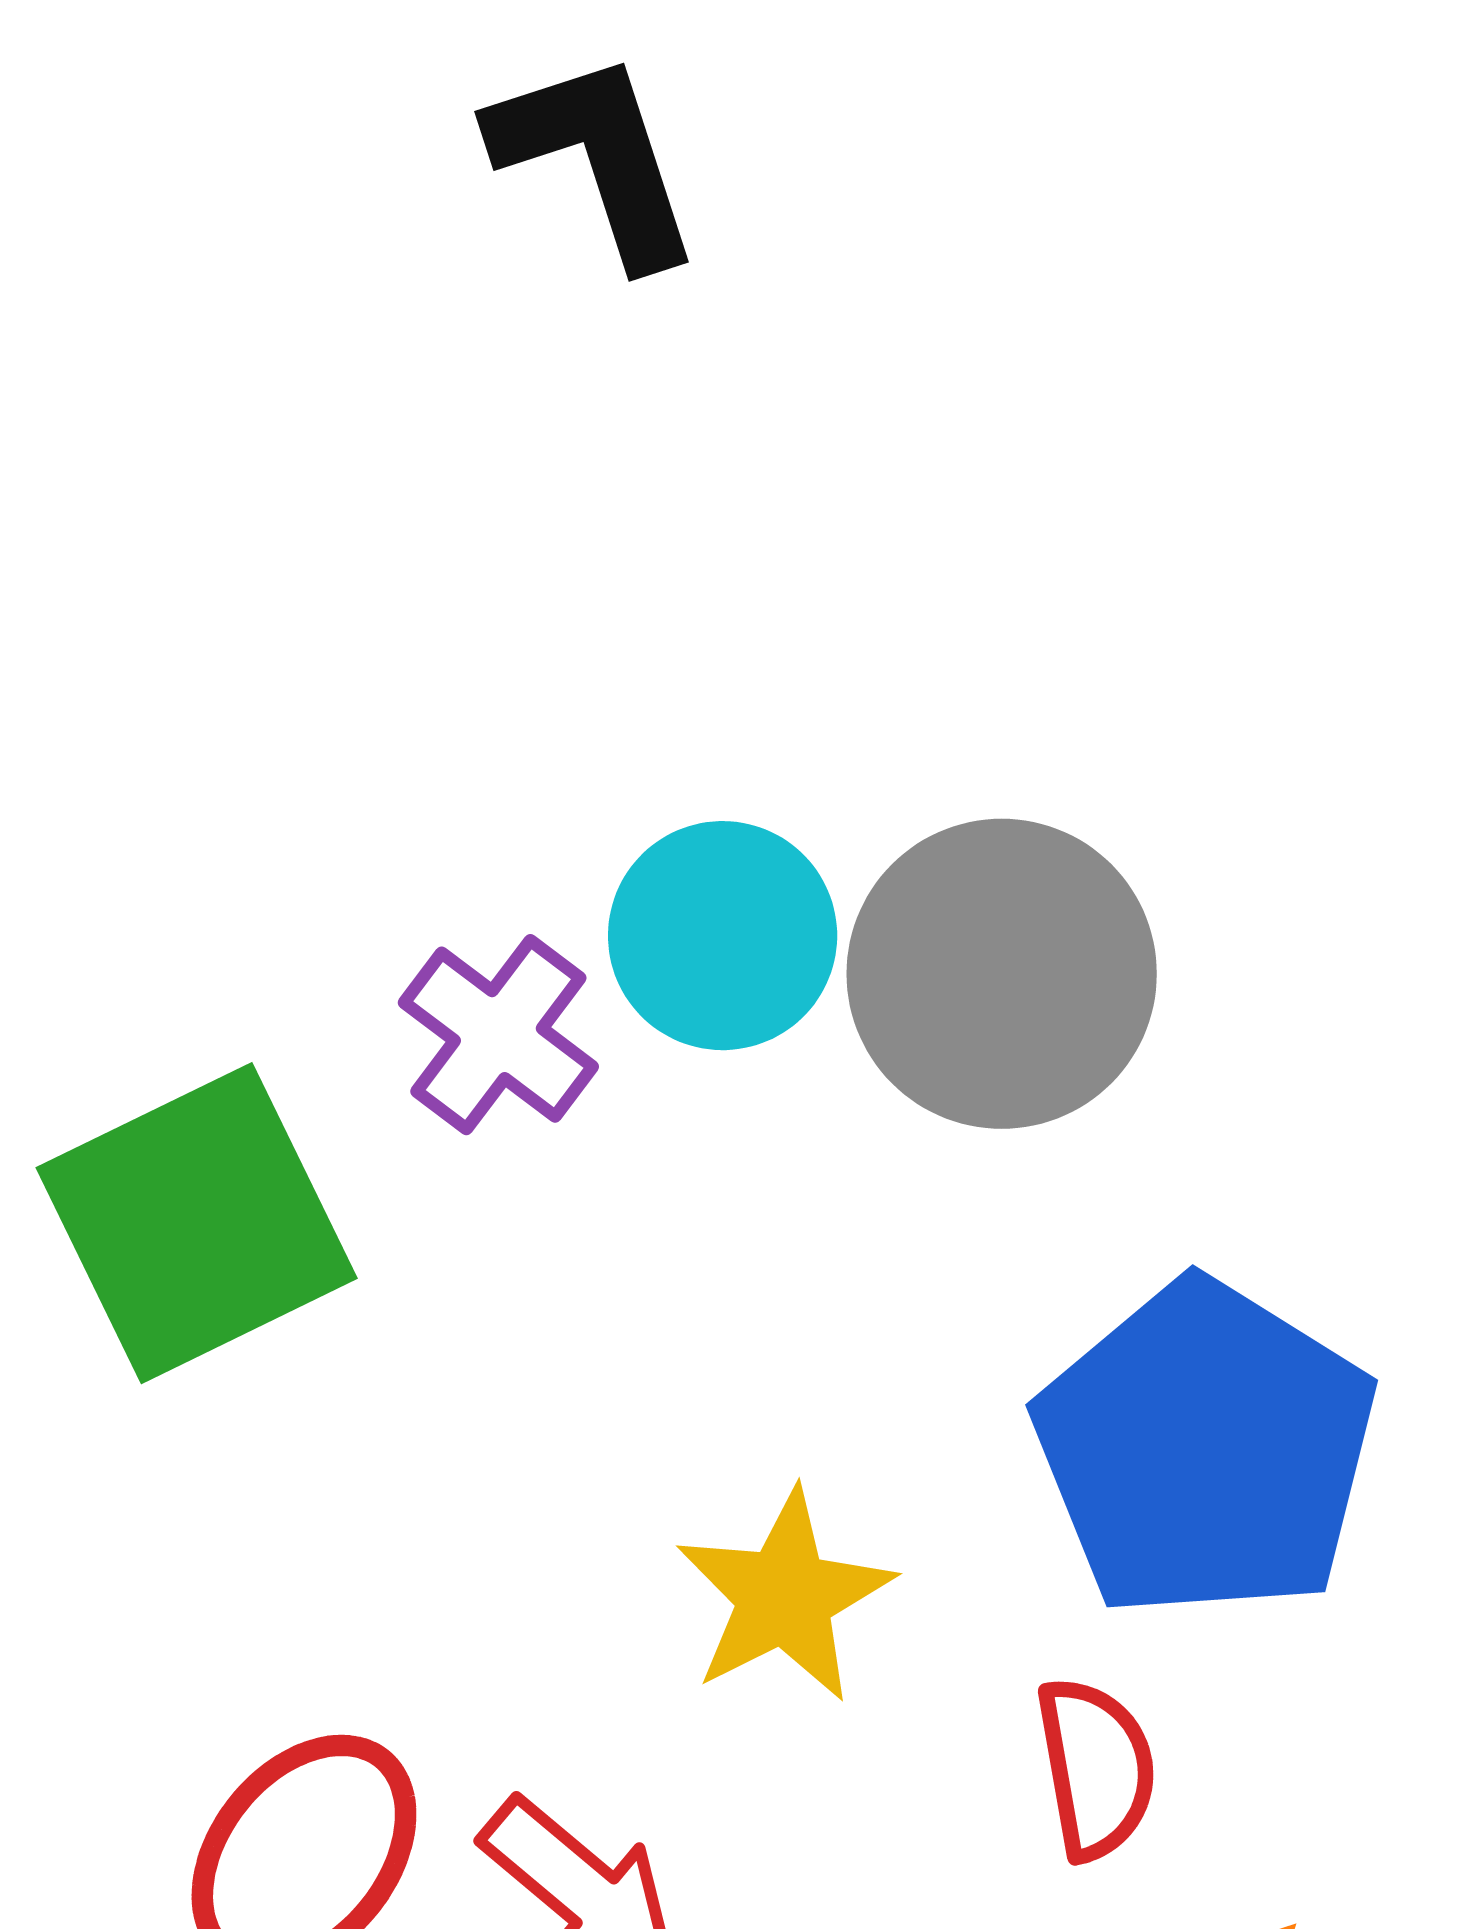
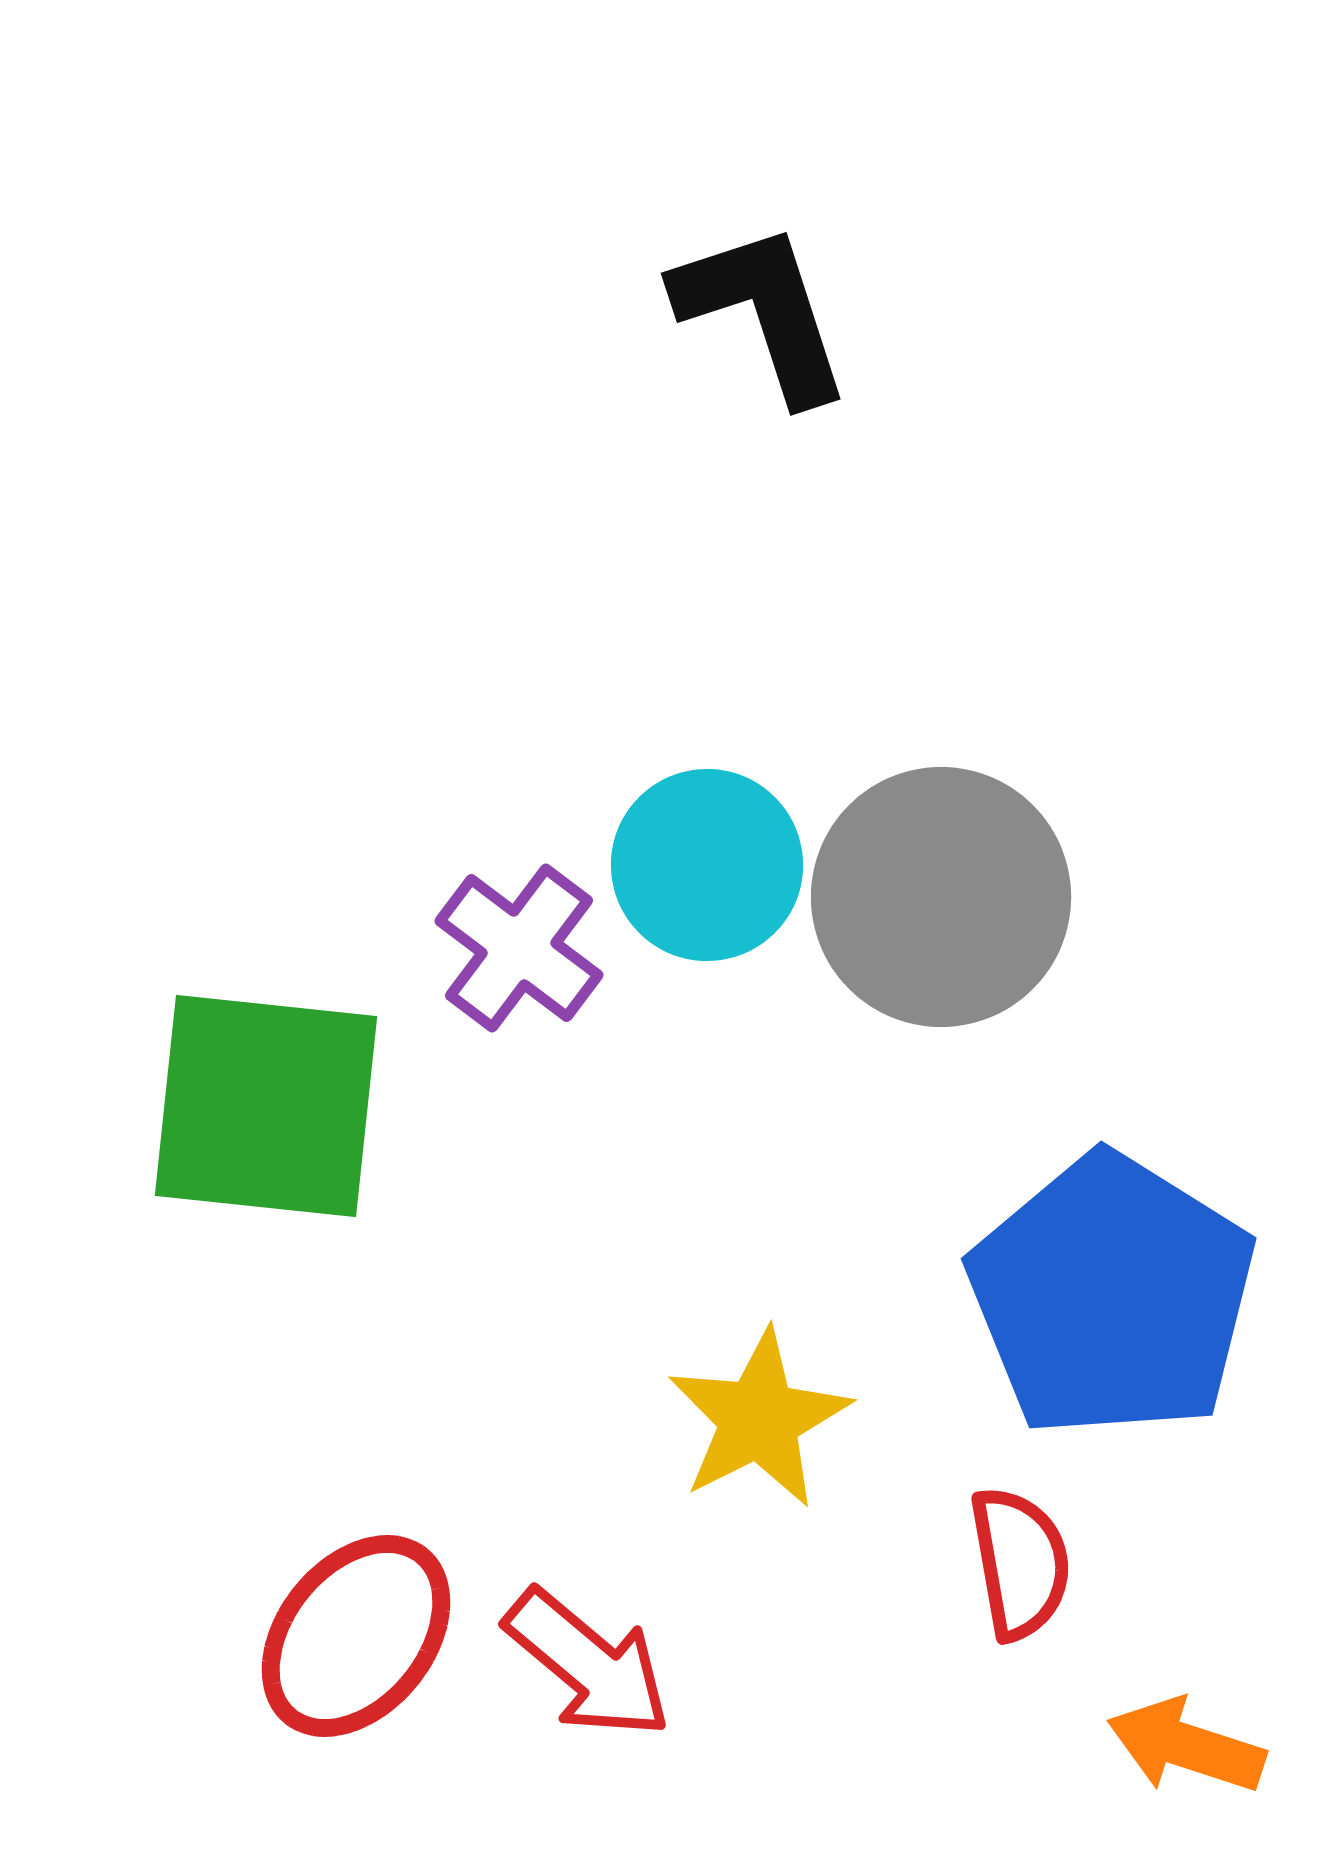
black L-shape: (596, 158) -> (763, 312), moved
green square: (197, 1223) -> (266, 1106), turned 32

